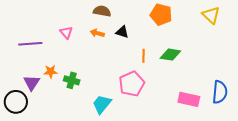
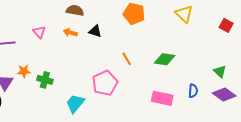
green diamond: (170, 55) -> (165, 59), moved
orange line: (143, 56) -> (127, 59), moved, turned -32
blue semicircle: (220, 92) -> (193, 91), size x0.6

